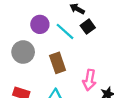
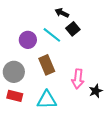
purple circle: (40, 24) -> (28, 40), moved
gray circle: (23, 52) -> (14, 72), moved

